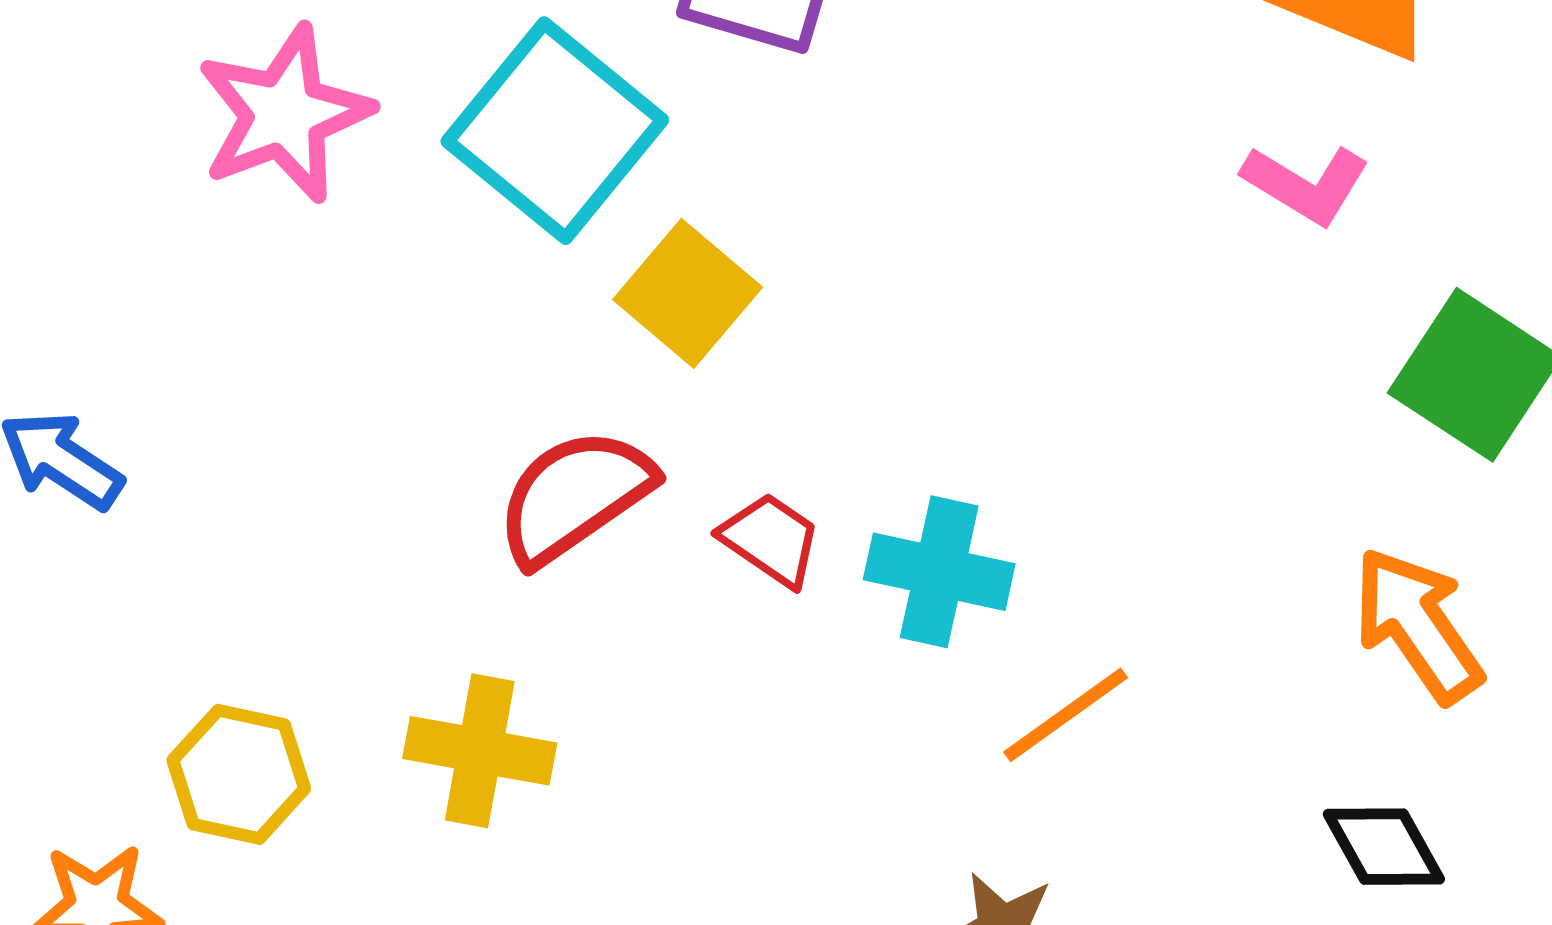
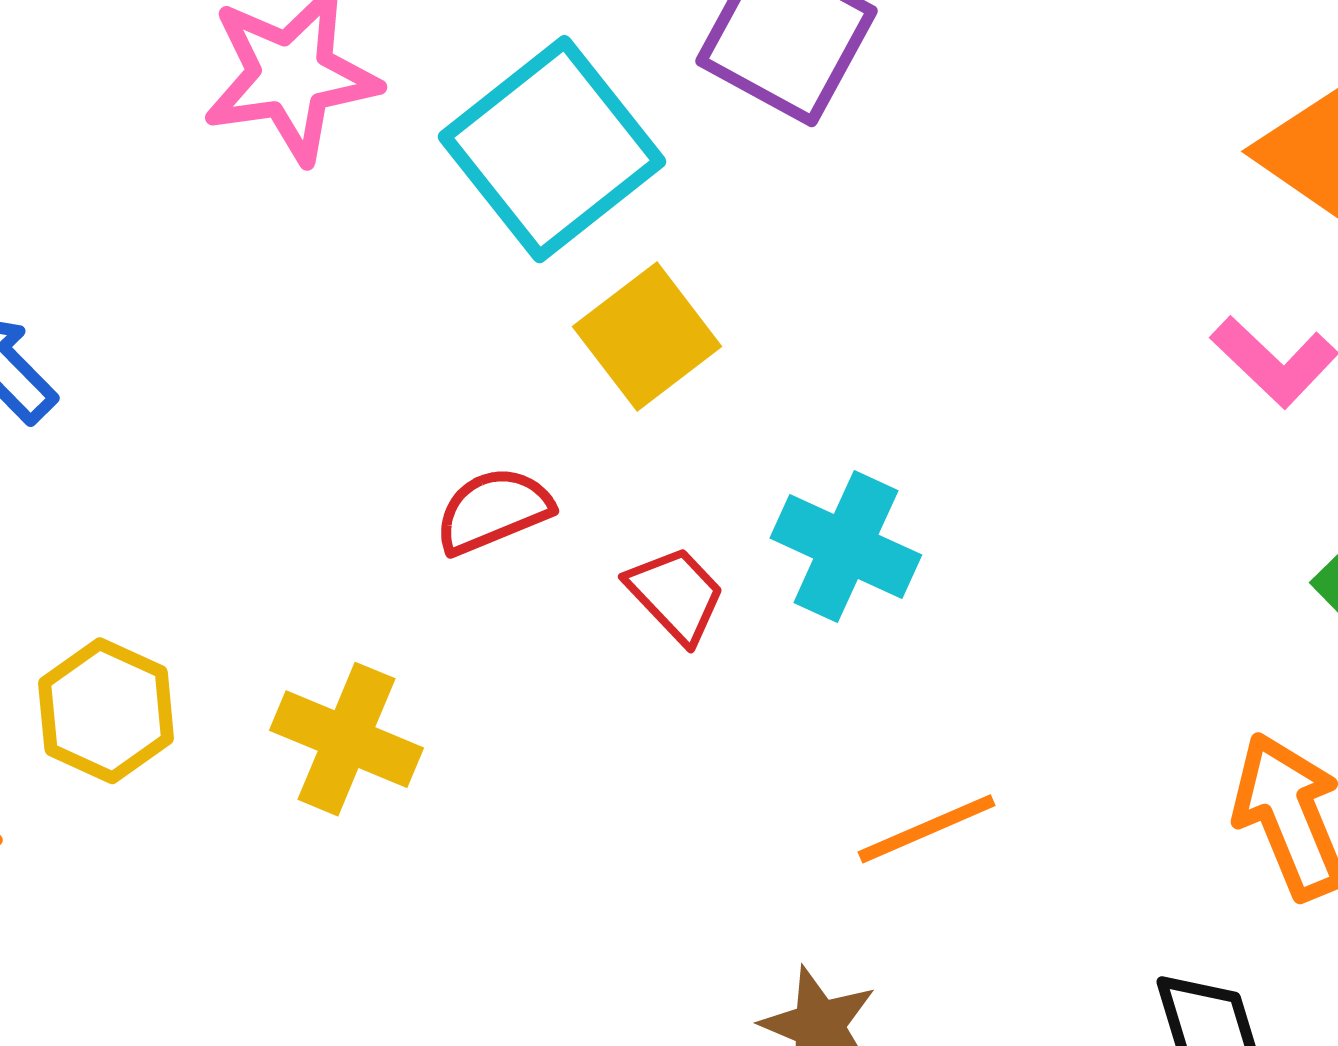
red semicircle: (575, 496) -> (493, 510), size x0.7
cyan cross: (939, 572) -> (846, 547), moved

